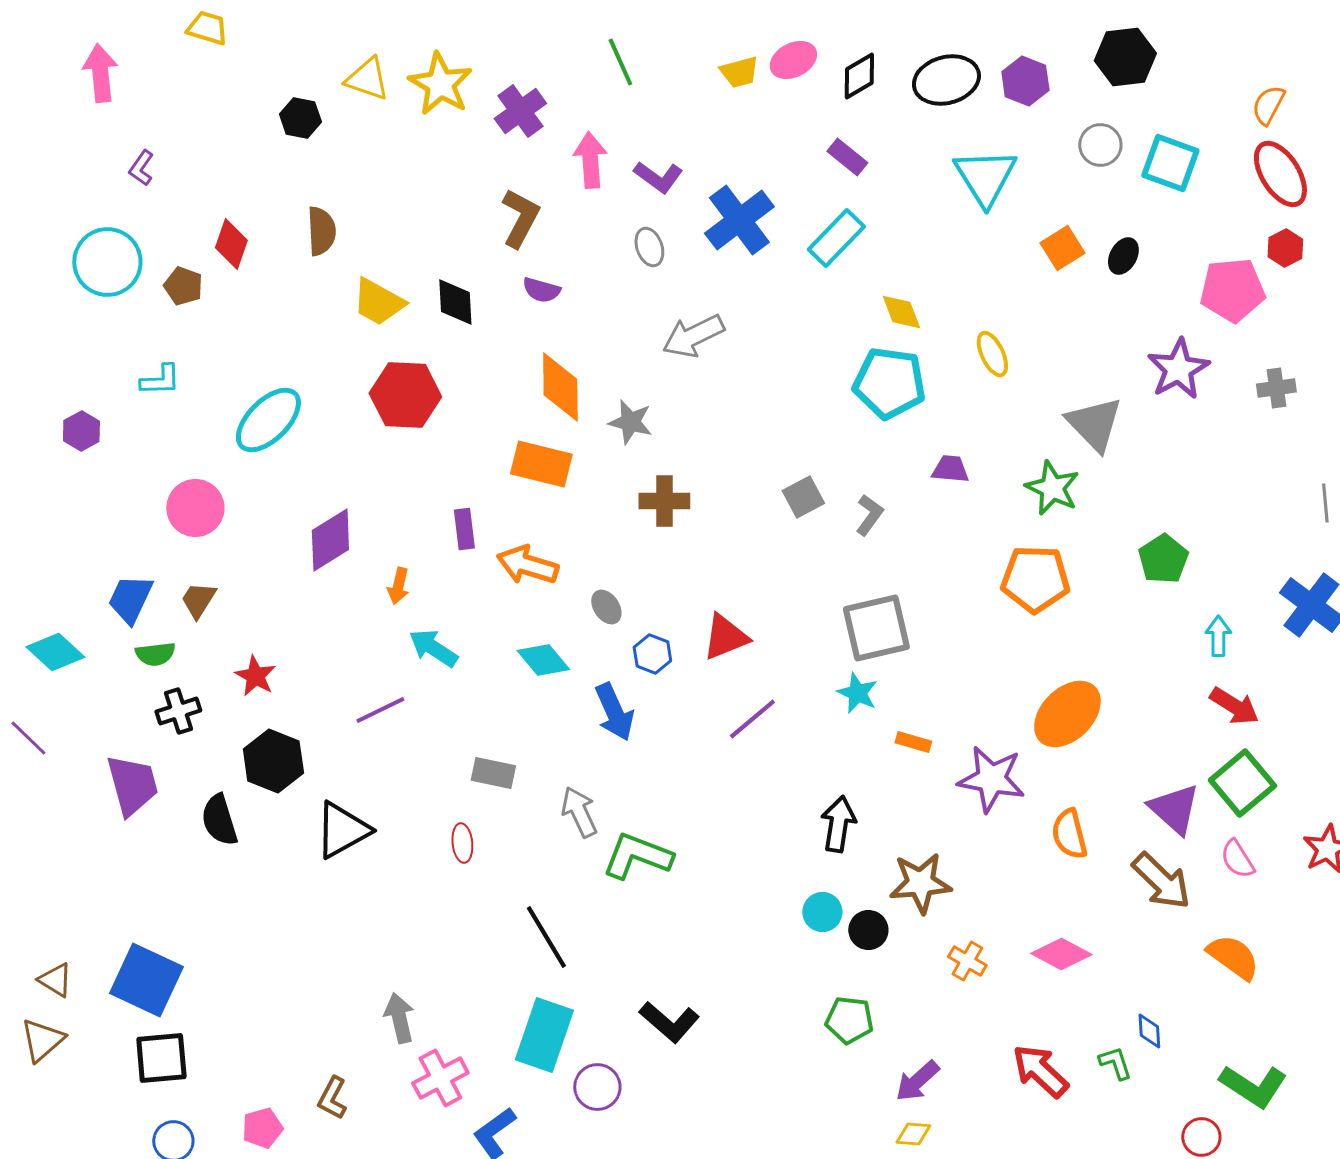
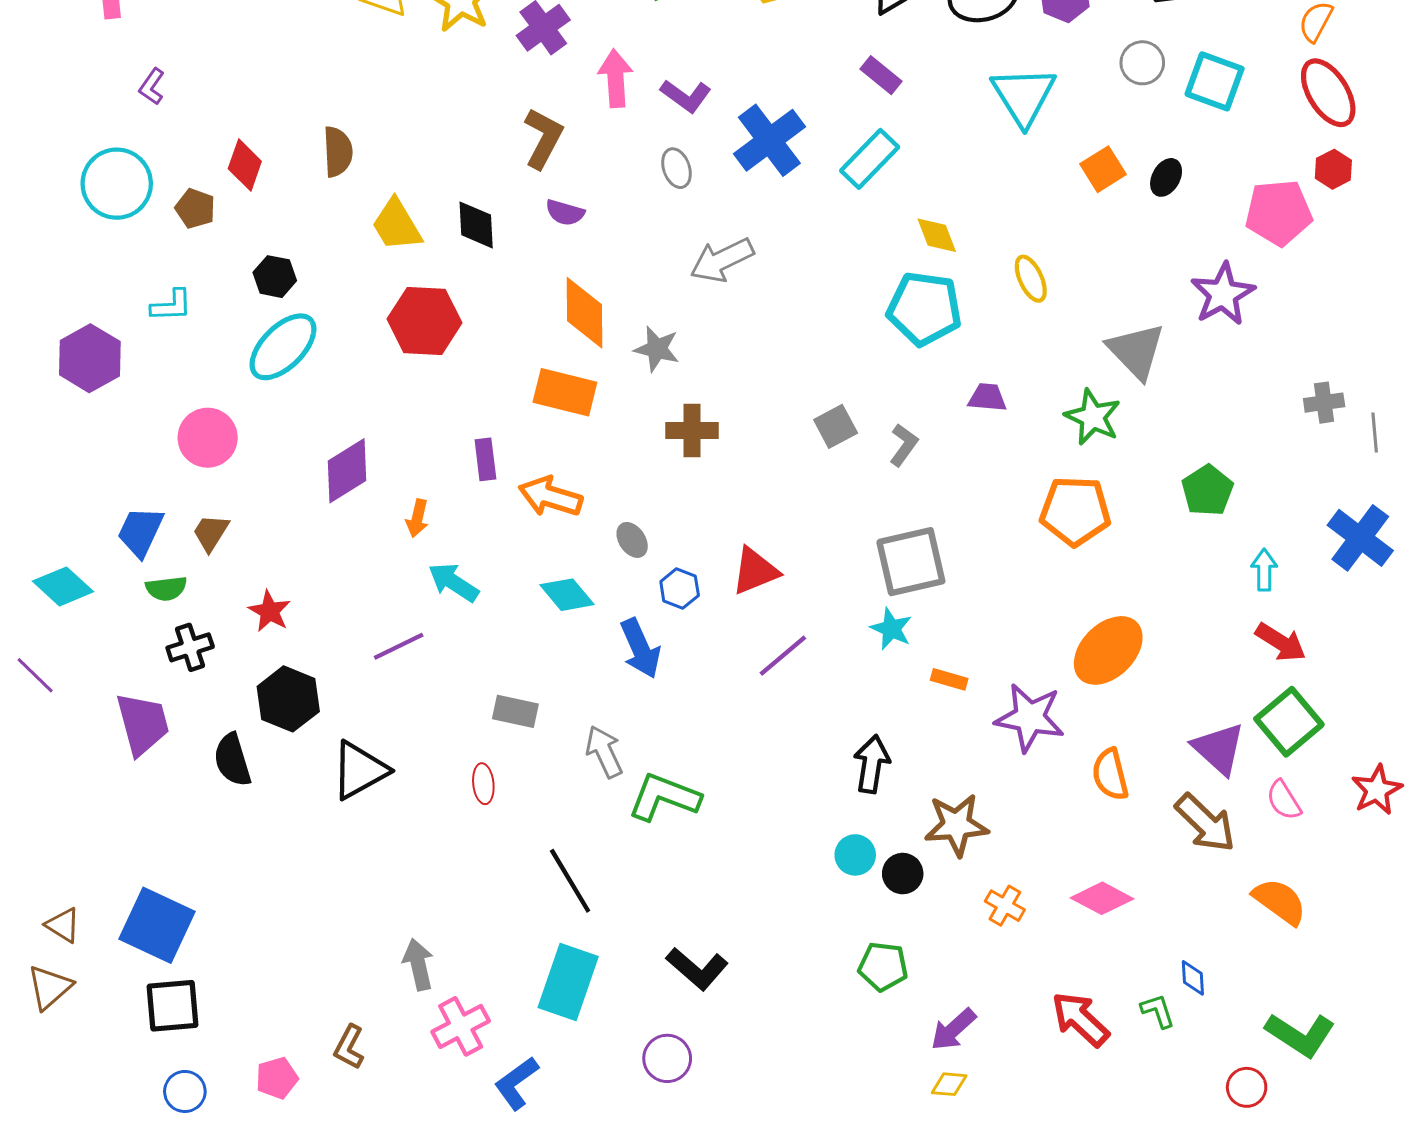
black hexagon: (300, 118) -> (275, 277), moved
yellow trapezoid: (378, 302) -> (397, 225), turned 30
gray cross: (1276, 388) -> (1324, 403), moved
purple hexagon: (81, 431) -> (90, 358), size x1.6
purple circle: (597, 1087) -> (667, 1058), moved

